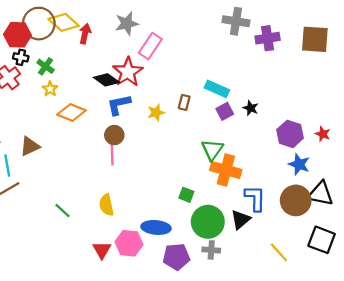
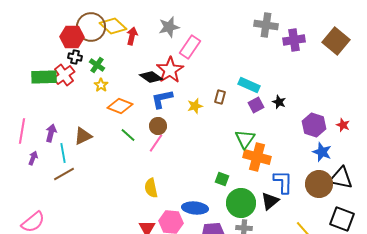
brown square: (315, 39) -> (336, 41), turned 36
pink line: (112, 154) -> (156, 143), turned 36
green line: (62, 211) -> (128, 135), moved

